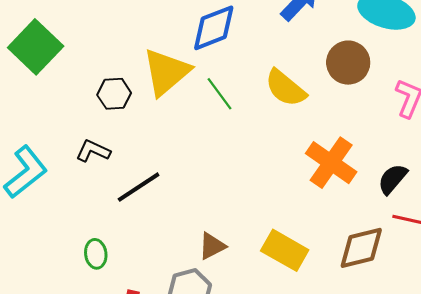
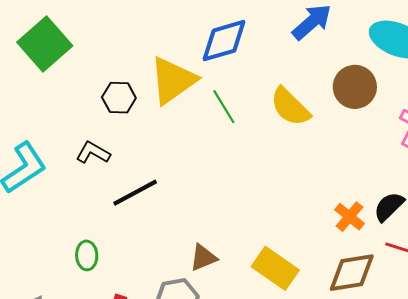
orange cross: (331, 163) -> (350, 217), moved, size x0.6

